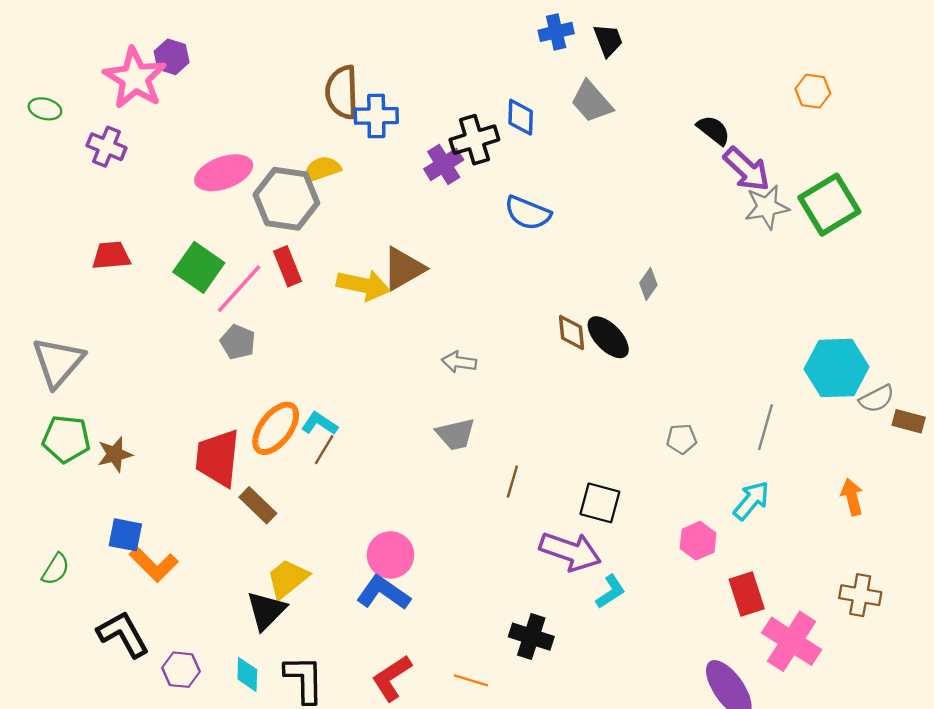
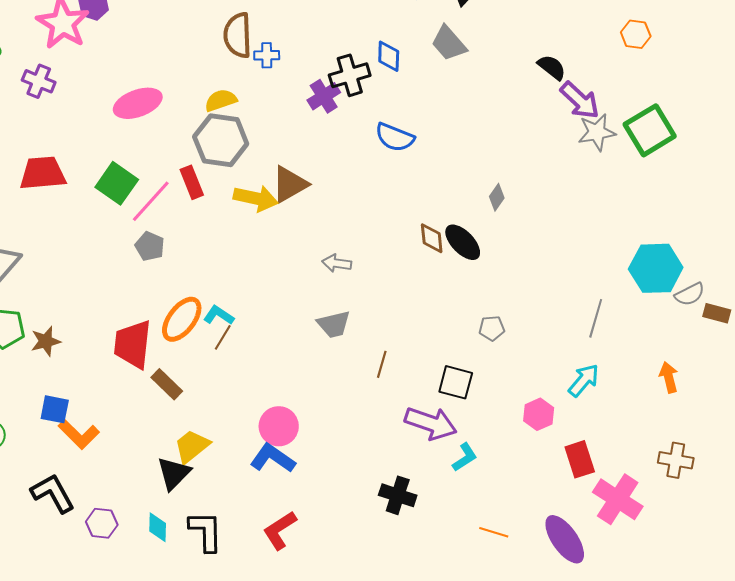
blue cross: (376, 116) -> (267, 55), size x0.7
gray hexagon: (286, 199) -> (221, 140), moved
red trapezoid: (111, 256) -> (43, 173), size x1.4
gray pentagon: (682, 439) -> (492, 328), moved
orange line: (471, 680) -> (494, 532), moved

